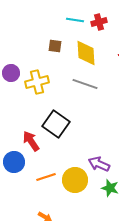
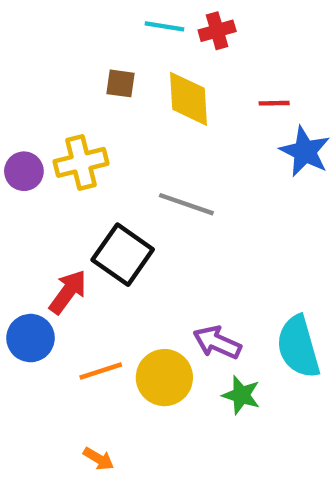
purple circle: (11, 73) -> (24, 171), moved
gray line: (85, 84) -> (186, 204), moved
red arrow: (31, 141) -> (68, 292), turned 70

